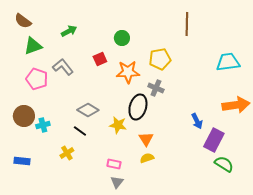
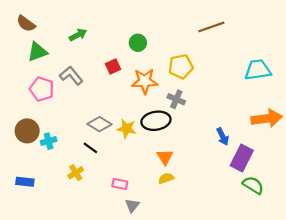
brown line: (187, 24) -> (211, 27), turned 70
black ellipse: (138, 107) -> (156, 121), turned 65
yellow star: (118, 125) -> (127, 129), moved
pink rectangle: (114, 164) -> (120, 184), moved

